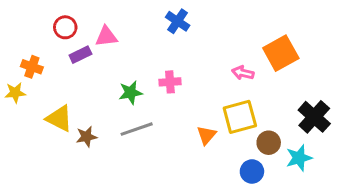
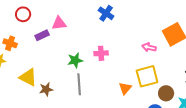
red circle: (65, 27) -> (23, 14), moved
gray line: (137, 129) -> (79, 84), turned -75

